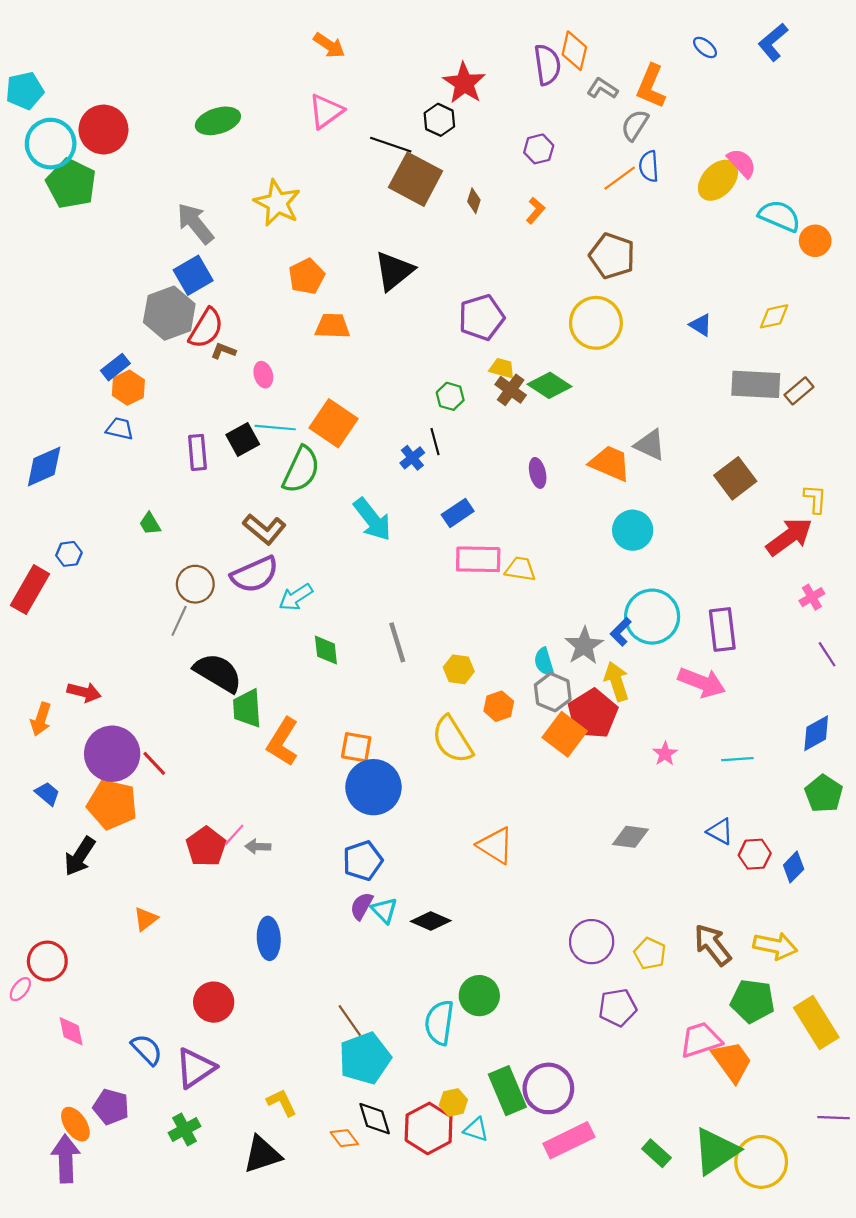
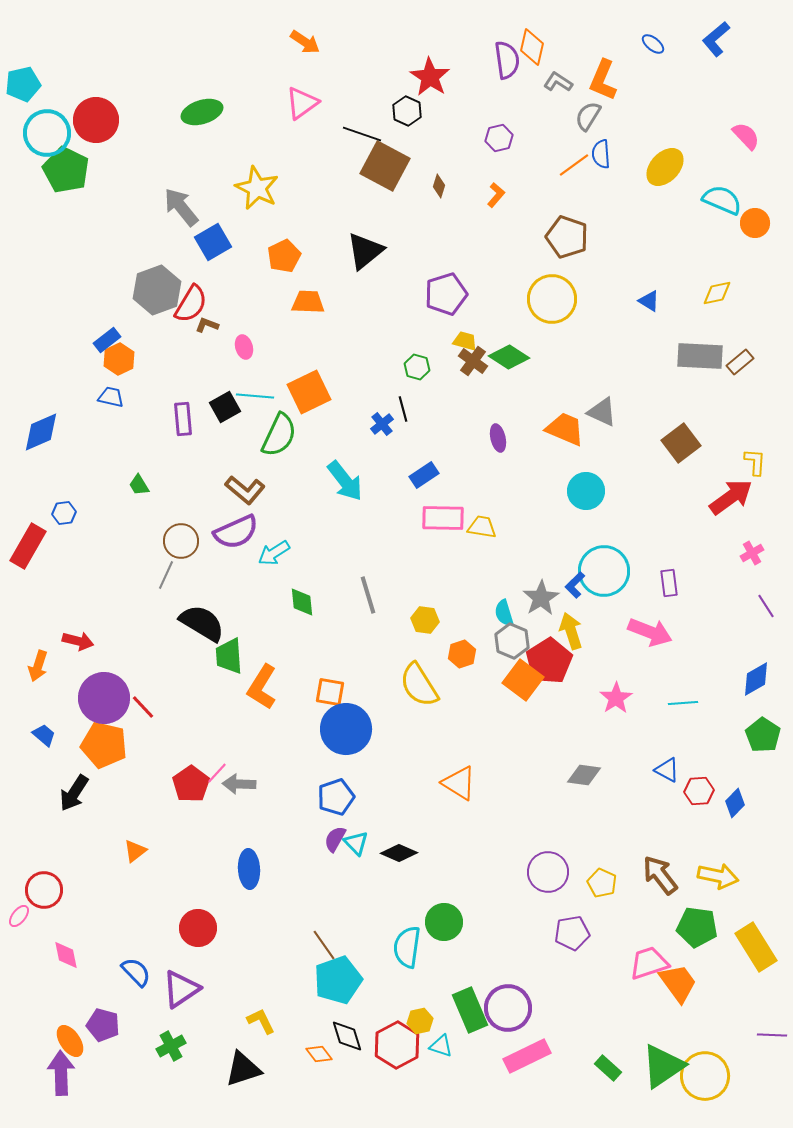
pink semicircle: (742, 163) -> (746, 136), moved
blue square: (193, 275) -> (213, 242), moved
orange square: (334, 423) -> (309, 392), turned 30
purple rectangle: (722, 630) -> (669, 583), size x0.7
pink star: (665, 754) -> (616, 698), size x1.4
gray arrow: (258, 847) -> (239, 784), size x1.4

